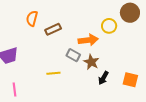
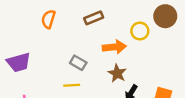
brown rectangle: (53, 29) -> (94, 18), moved
gray rectangle: (73, 55) -> (78, 63), moved

